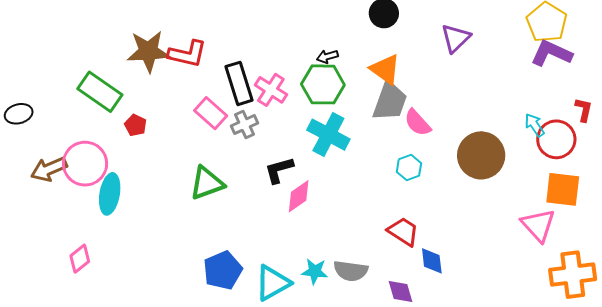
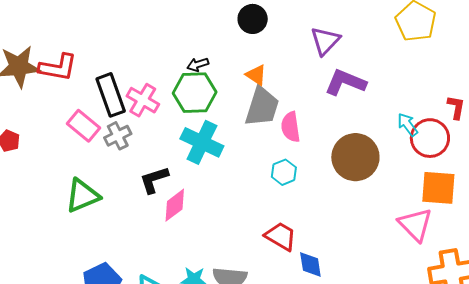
purple L-shape: (551, 53) -> (345, 82), moved
orange triangle: (385, 69) -> (256, 75), size x0.7
pink semicircle: (418, 123) -> (291, 127), turned 36

